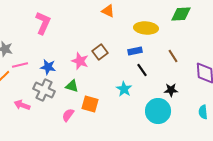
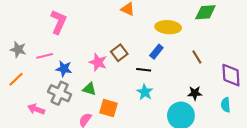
blue rectangle: (135, 51) -> (156, 52), turned -40
pink line: (20, 65) -> (45, 56), moved
black line: (142, 70) -> (144, 70), moved, turned -48
cyan semicircle: (203, 112) -> (226, 105), moved

